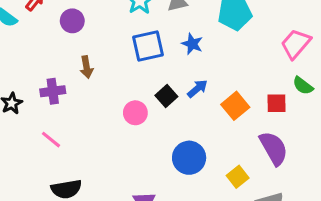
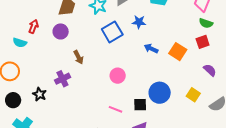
green semicircle: (303, 86) -> (206, 23), moved
blue arrow: (197, 89) -> (151, 48), turned -96
black square: (166, 96) -> (140, 105), moved, turned -32
pink line: (51, 140) -> (116, 109), moved
purple semicircle: (274, 148) -> (210, 70), size x0.6

